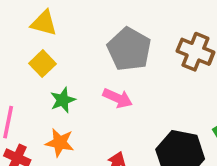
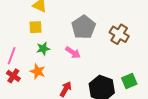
yellow square: (43, 64) -> (35, 27), turned 32

